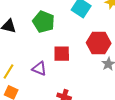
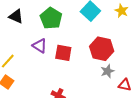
purple triangle: (39, 69) -> (40, 46), moved

